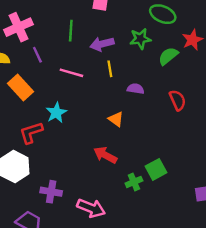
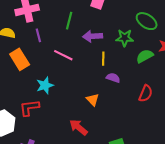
yellow line: (110, 69) -> (103, 59), moved
red semicircle: (178, 100) -> (146, 93), turned 36
red L-shape: (31, 133) -> (29, 108), moved

